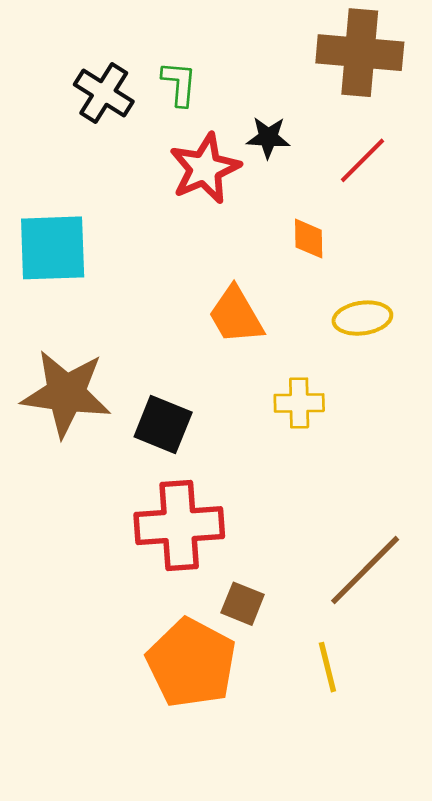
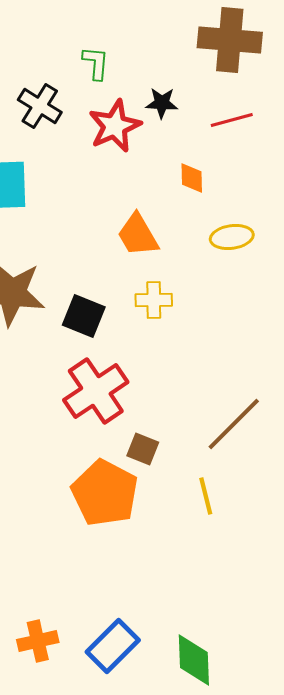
black cross: (104, 93) -> (40, 106), moved
red line: (362, 160) -> (232, 120), turned 30
yellow cross: (299, 403) -> (154, 300), moved
red cross: (179, 526) -> (96, 391), turned -30

